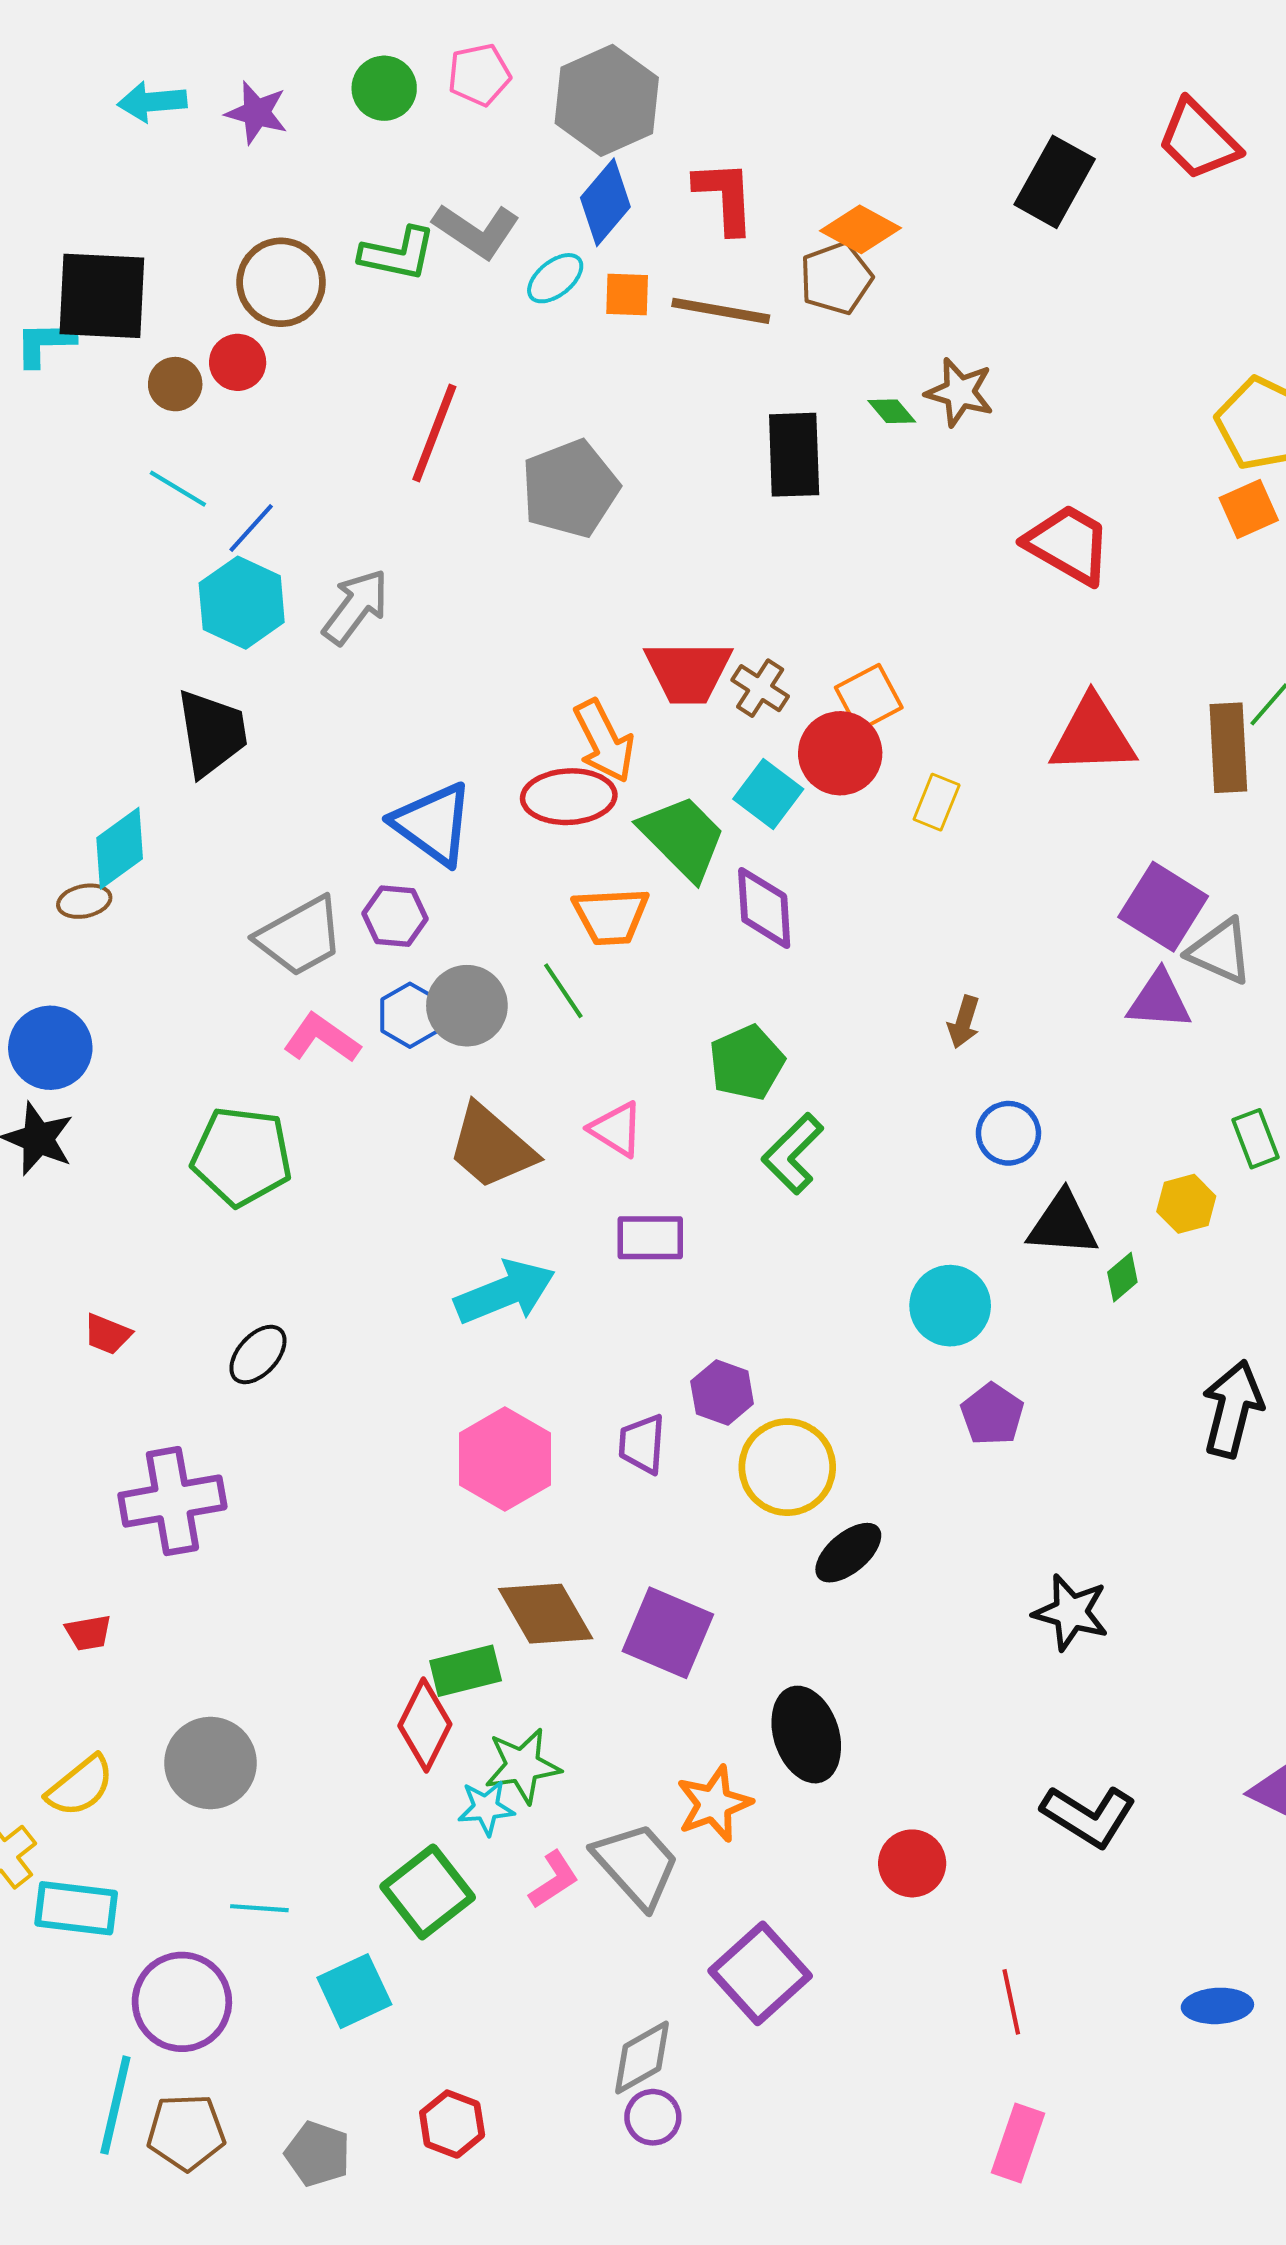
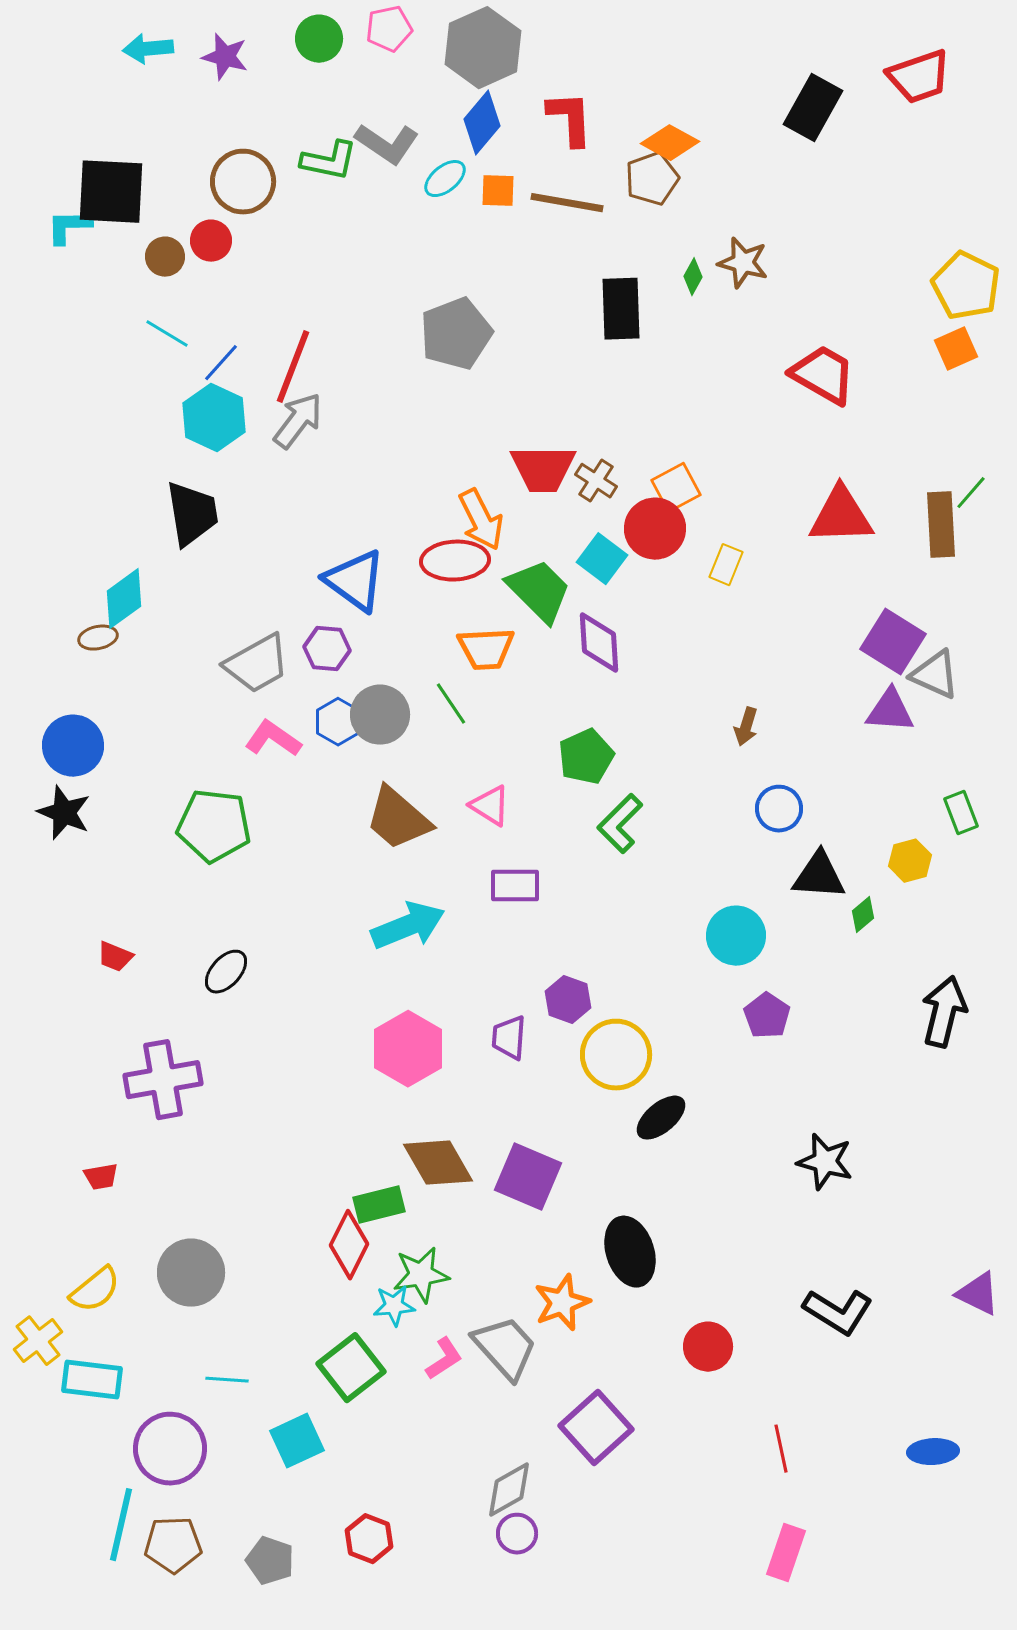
red trapezoid: (1198, 140) -> (919, 77), turned -64
green diamond: (892, 411) -> (693, 277), turned 69
red line: (434, 433) -> (293, 367), moved

